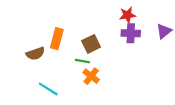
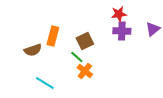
green line: (83, 61) -> (77, 57), turned 32

